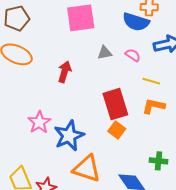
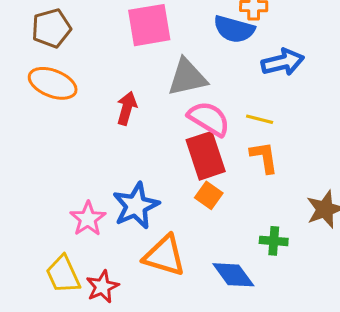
gray triangle: (105, 53) -> (187, 77), size x1.8
pink semicircle: (133, 55) -> (209, 119), moved, size x1.8
orange L-shape: (154, 106) -> (264, 157), turned 70
pink star: (39, 122) -> (88, 219), moved

